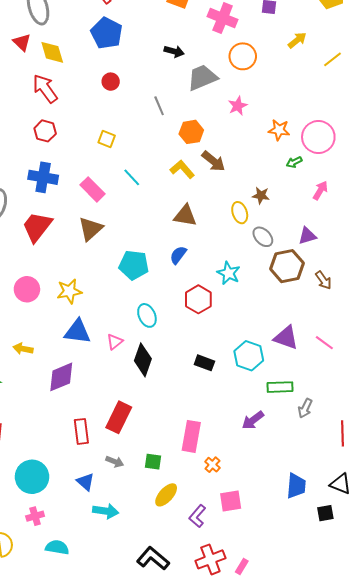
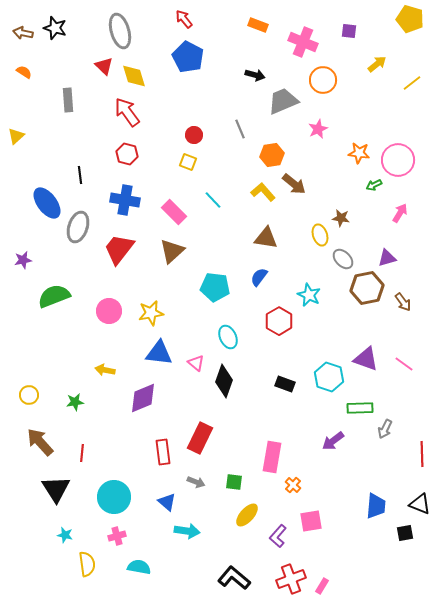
red circle: (111, 82) -> (194, 135), moved
pink triangle: (115, 342) -> (196, 363), turned -42

